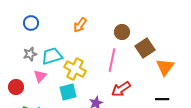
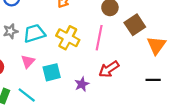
yellow cross: (75, 69) -> (68, 38), moved
pink triangle: (40, 76) -> (28, 61), moved

